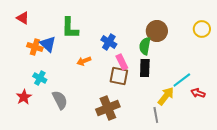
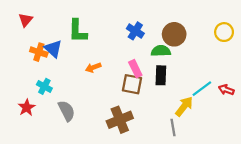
red triangle: (23, 18) -> (26, 20), turned 40
blue cross: (109, 42) -> (135, 31), moved
green semicircle: (145, 46) -> (161, 51), turned 78
red arrow: (198, 93) -> (226, 90), moved

